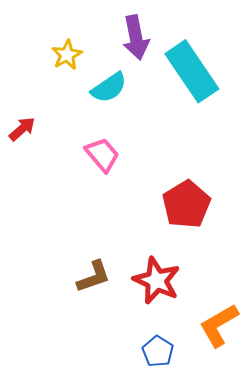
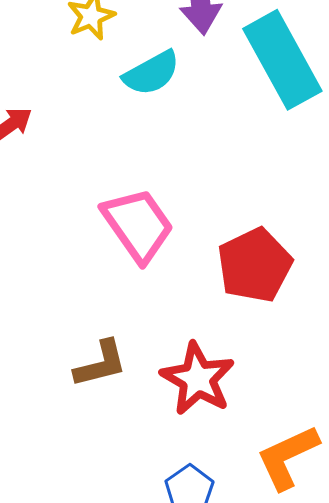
pink trapezoid: (102, 155) -> (138, 225), moved, size x1.4

